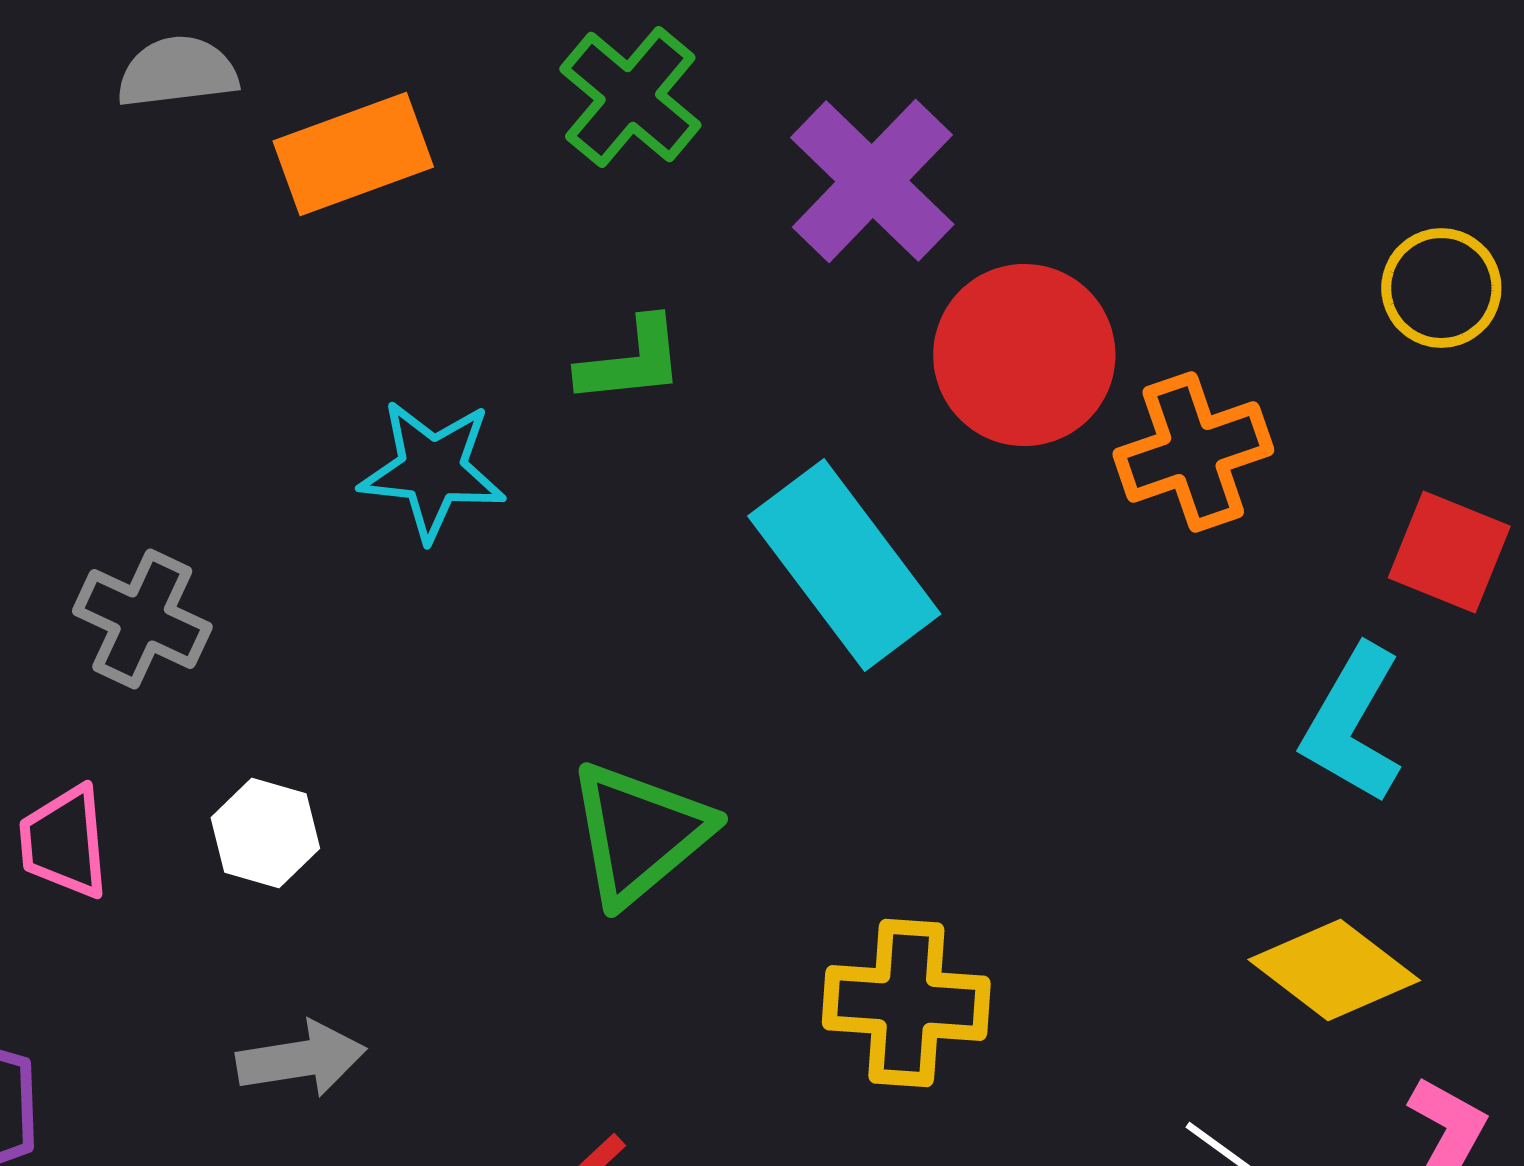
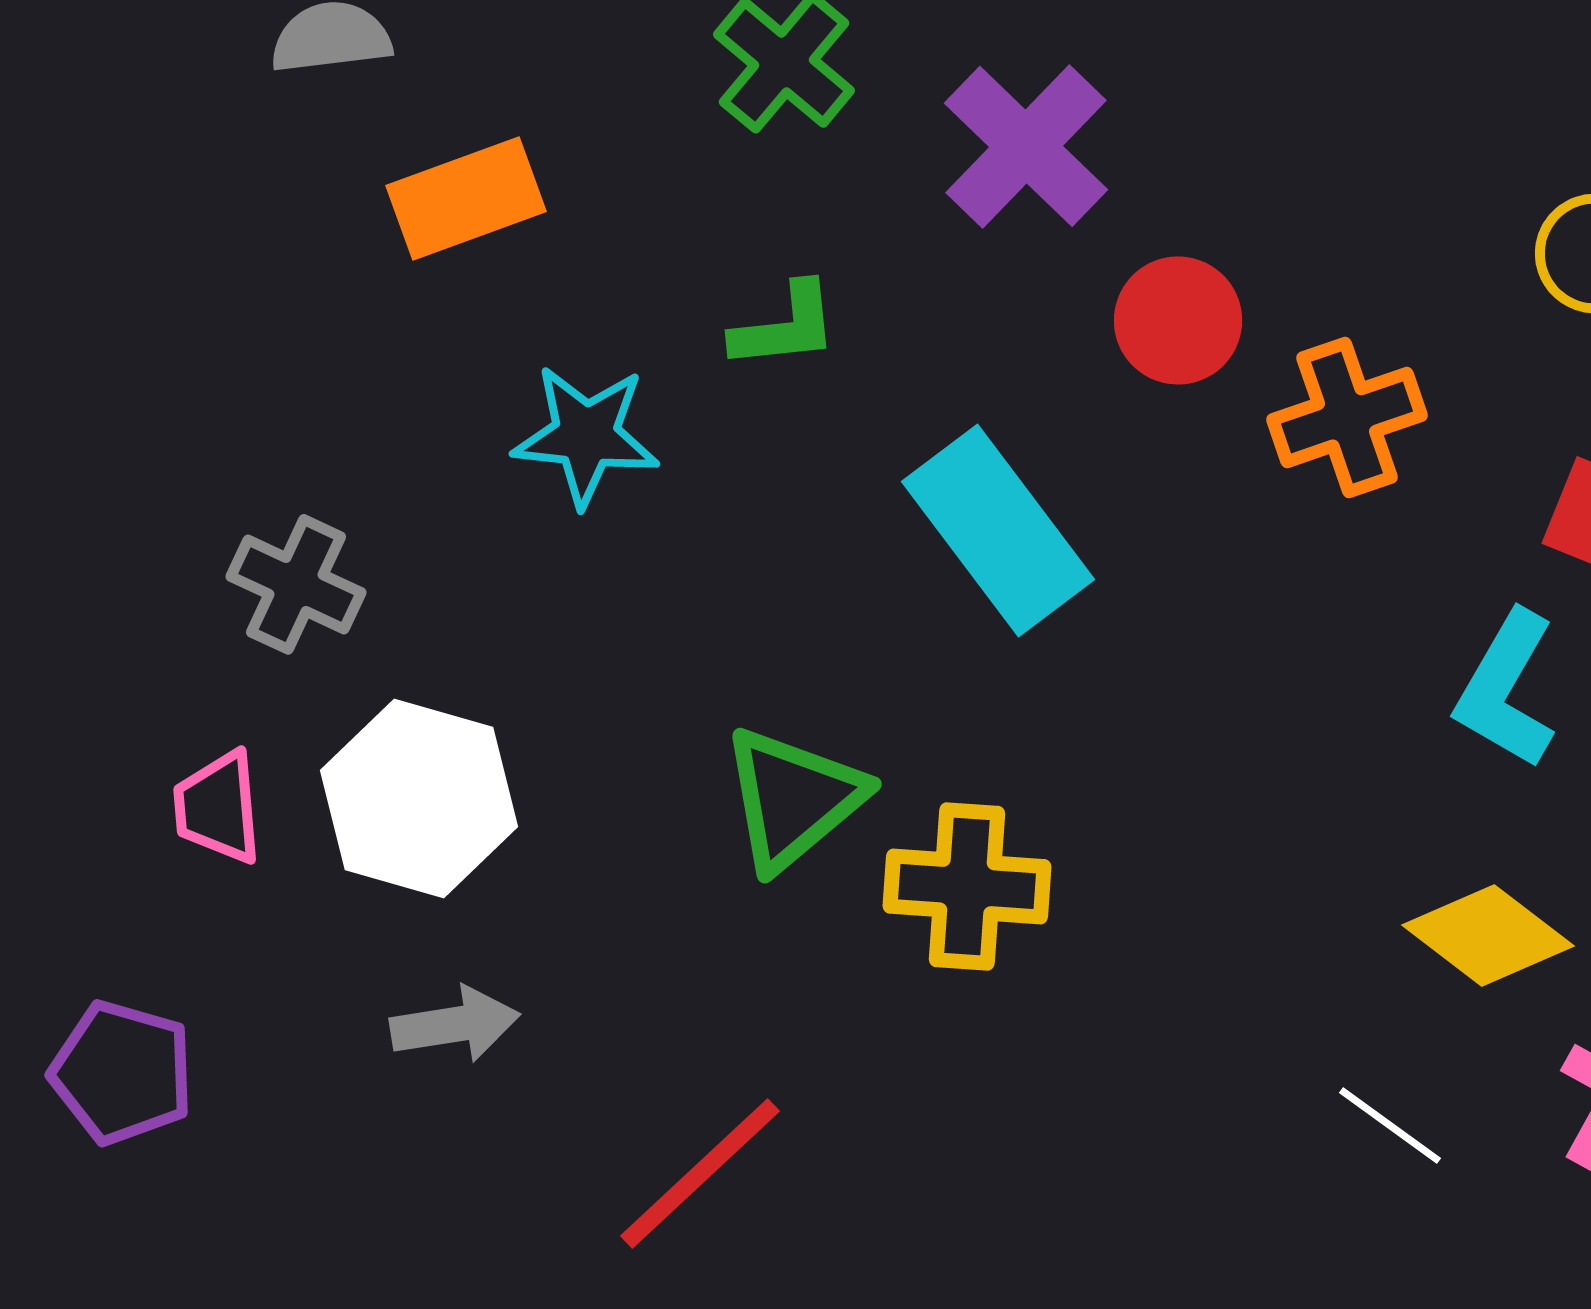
orange rectangle: (353, 154) -> (466, 198), moved
red circle: (1024, 355) -> (1178, 320), size x0.7
white hexagon: (265, 833) -> (419, 798), size x1.8
yellow cross: (906, 1003) -> (967, 886), moved

